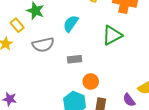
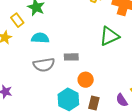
cyan semicircle: (71, 24) -> (40, 38), moved, turned 54
gray semicircle: (43, 45) -> (44, 65), moved

